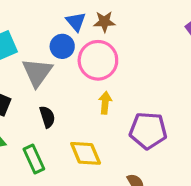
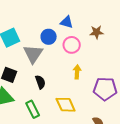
blue triangle: (76, 22) -> (67, 22), moved, turned -32
brown star: (104, 22) -> (97, 32), moved
pink circle: (98, 60) -> (72, 45), size x0.7

